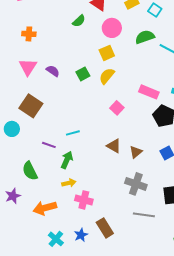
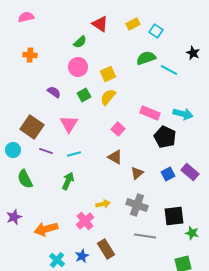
pink circle: (112, 28) -> (78, 67), moved
pink triangle: (28, 67) -> (69, 124), moved
purple line: (49, 145) -> (46, 151), moved
brown triangle: (114, 146) -> (115, 157), moved
green semicircle: (30, 171) -> (25, 179), moved
yellow arrow: (69, 183) -> (103, 204), moved
pink cross: (84, 200) -> (85, 221), turned 36

